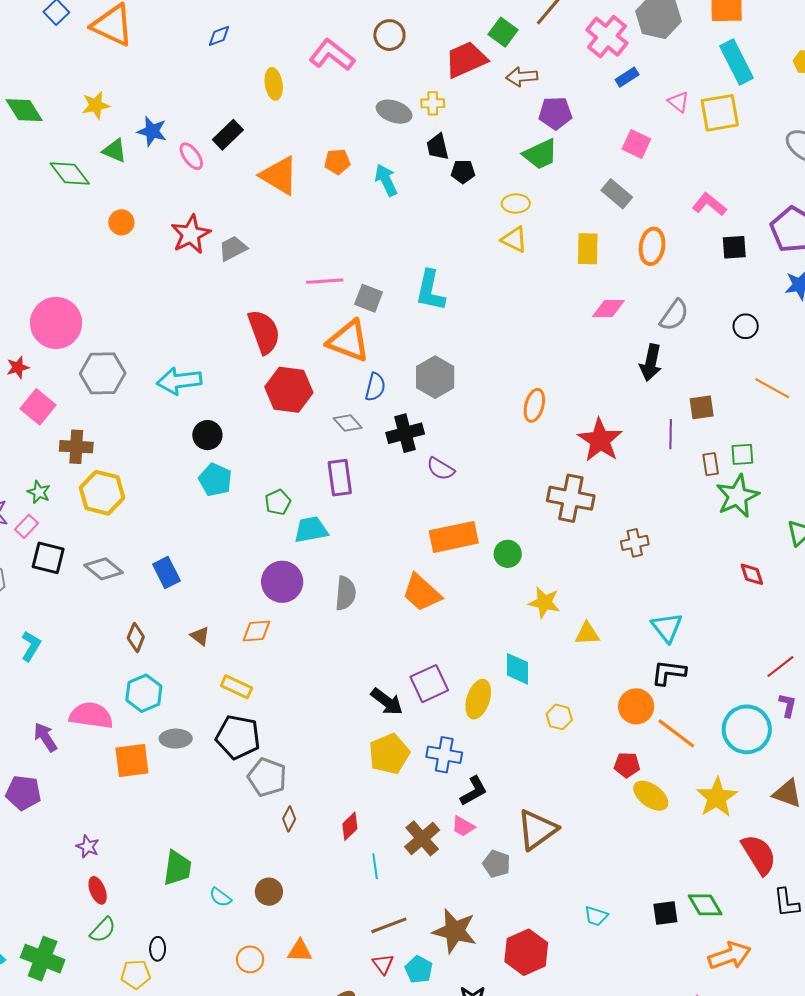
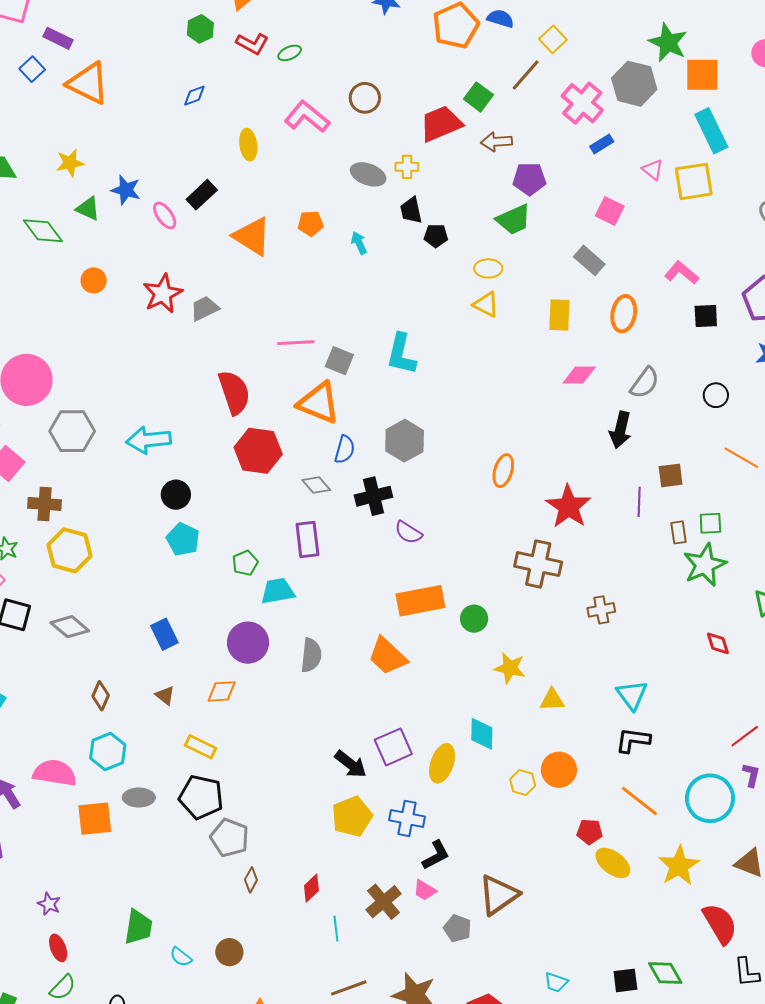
cyan arrow: (386, 180) -> (359, 243), size x0.7
blue rectangle: (166, 572) -> (164, 634), moved
orange circle: (636, 706) -> (559, 770), moved

